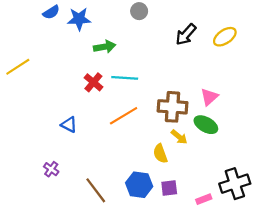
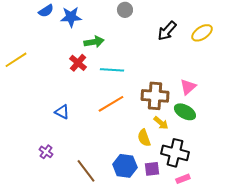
red cross: (93, 82) -> (78, 63), moved
black cross: (235, 184) -> (175, 153), moved, turned 32

